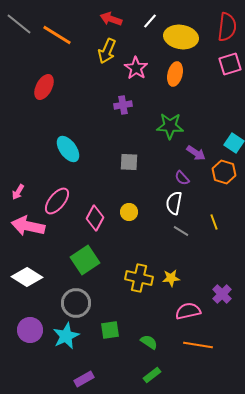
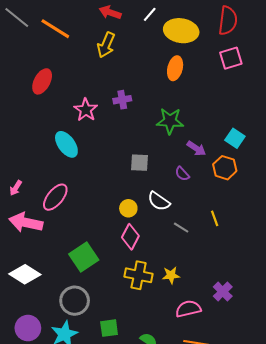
pink star: (136, 68) -> (86, 110), moved
gray square: (129, 162) -> (140, 163), moved
white semicircle: (174, 203) -> (159, 201), moved, turned -65
pink diamond: (95, 218) -> (130, 237), moved

